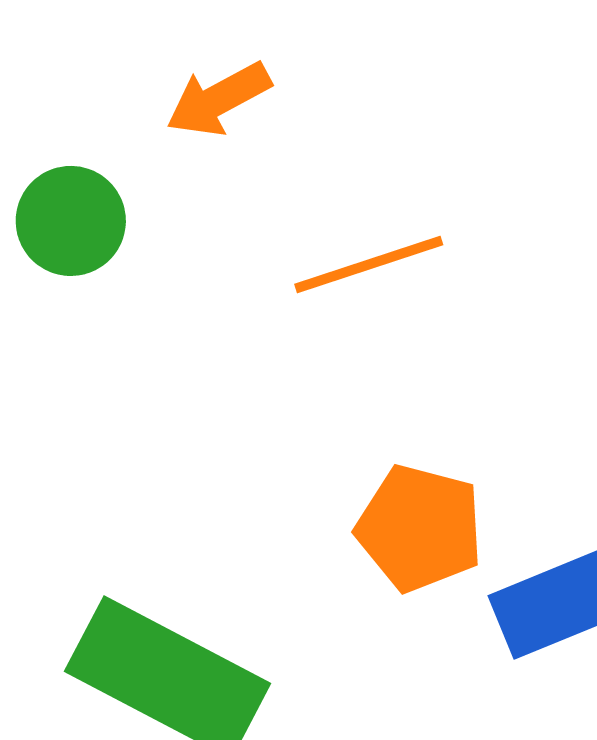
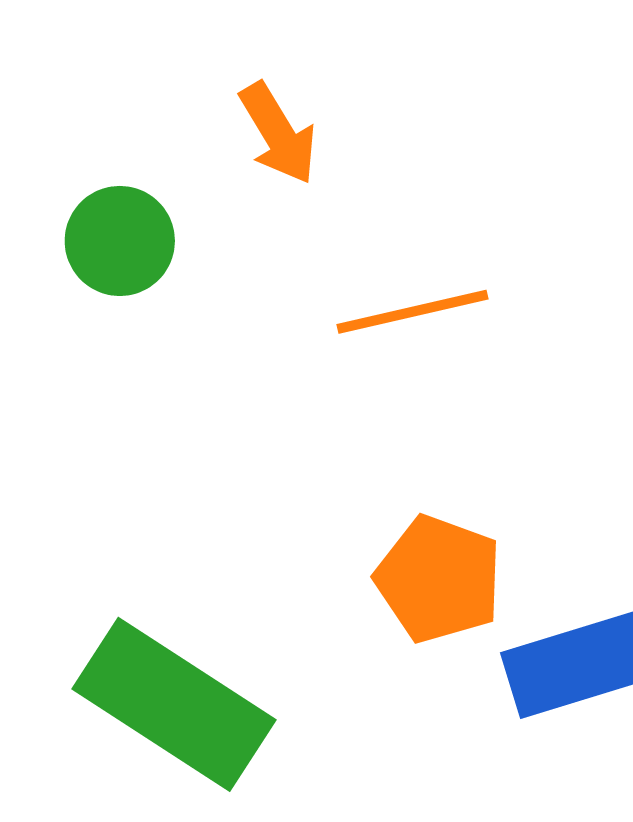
orange arrow: (219, 99) -> (278, 133), turned -98

